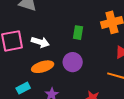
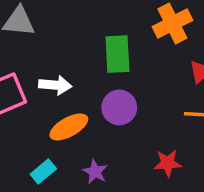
green rectangle: (78, 33) -> (117, 54), size x1.5

